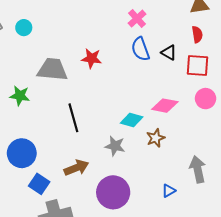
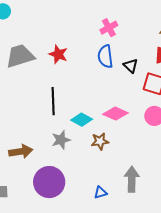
gray trapezoid: (52, 69) -> (20, 56), turned -36
black line: (73, 118) -> (53, 101), moved
gray star: (115, 146) -> (61, 140), turned 30

